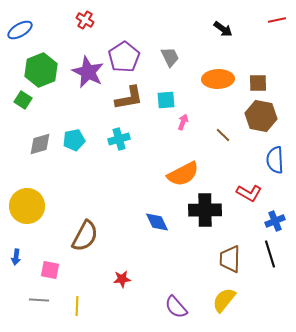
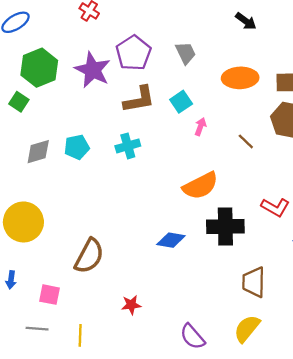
cyan square: (166, 100) -> (181, 102), turned -30
blue diamond: (157, 222) -> (171, 240), turned -55

